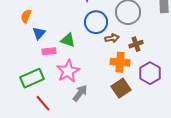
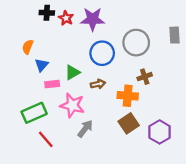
brown arrow: (112, 38) -> (98, 84), moved
green triangle: (68, 40) -> (72, 72), turned -49
pink star: (68, 71) -> (72, 105), turned -30
purple hexagon: (150, 73) -> (160, 132), moved

